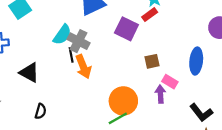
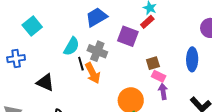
gray cross: (78, 41) -> (97, 51), moved
pink rectangle: (170, 82) -> (159, 76), moved

